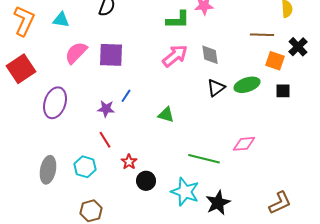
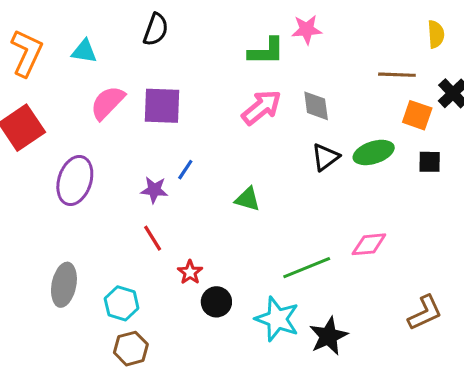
green line: (204, 159) -> (307, 268), turned -36
cyan hexagon: (85, 167) -> (122, 303), moved
brown L-shape: (280, 203) -> (425, 313), moved

